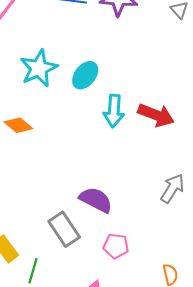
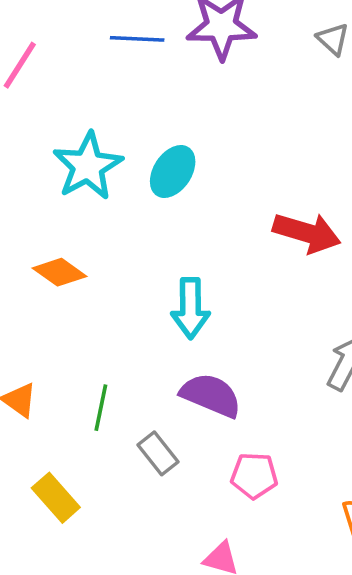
cyan arrow: (114, 111) -> (190, 308), moved
gray rectangle: (64, 229) -> (158, 453), size x0.7
green line: (33, 271) -> (101, 408), moved

